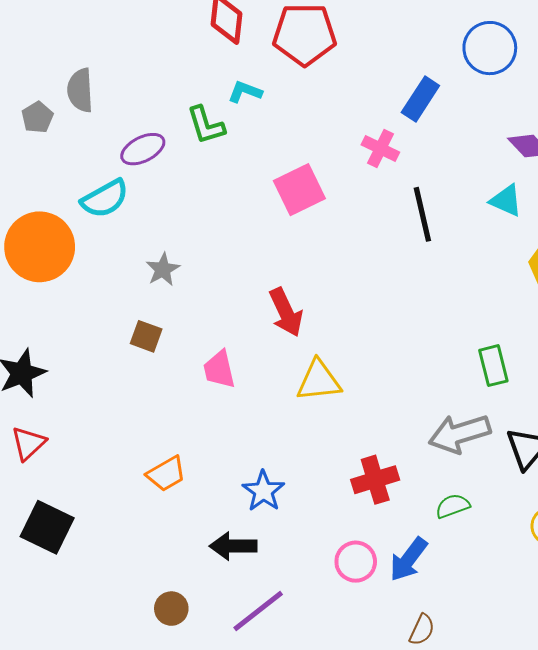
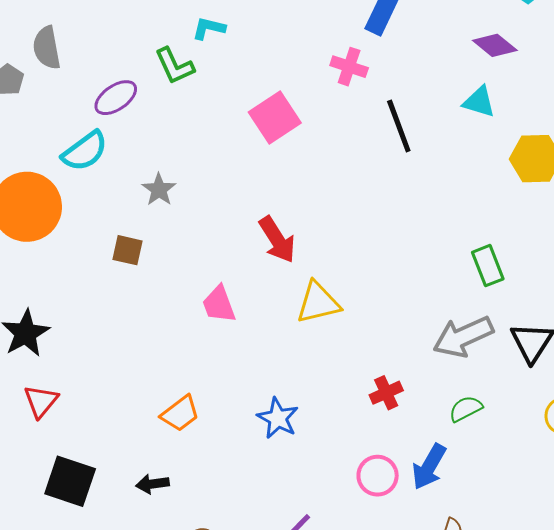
gray star: (163, 269) -> (159, 190), moved
brown square: (146, 336) -> (127, 250), moved
red cross: (375, 480) -> (386, 393), size x0.7
black arrow: (233, 546) -> (152, 484), moved, size x0.7

